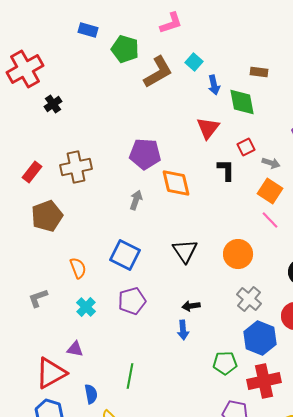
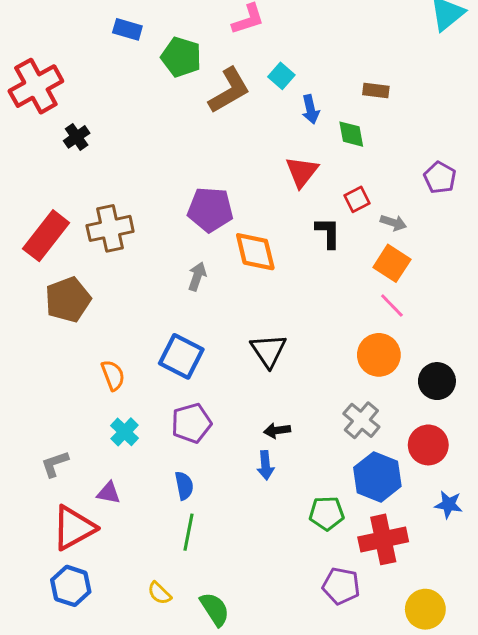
green diamond: (242, 102) -> (351, 134), size x0.7
red rectangle: (32, 172) -> (46, 236), size x1.6
orange circle: (238, 254) -> (379, 355), moved
gray L-shape: (38, 298) -> (55, 464), moved
blue semicircle: (91, 394) -> (184, 486), moved

